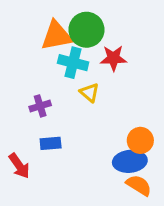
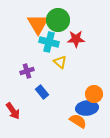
orange triangle: (57, 36) -> (38, 24), turned -50
blue rectangle: (51, 143) -> (42, 92), moved, turned 56
orange semicircle: (139, 185) -> (78, 121), moved

